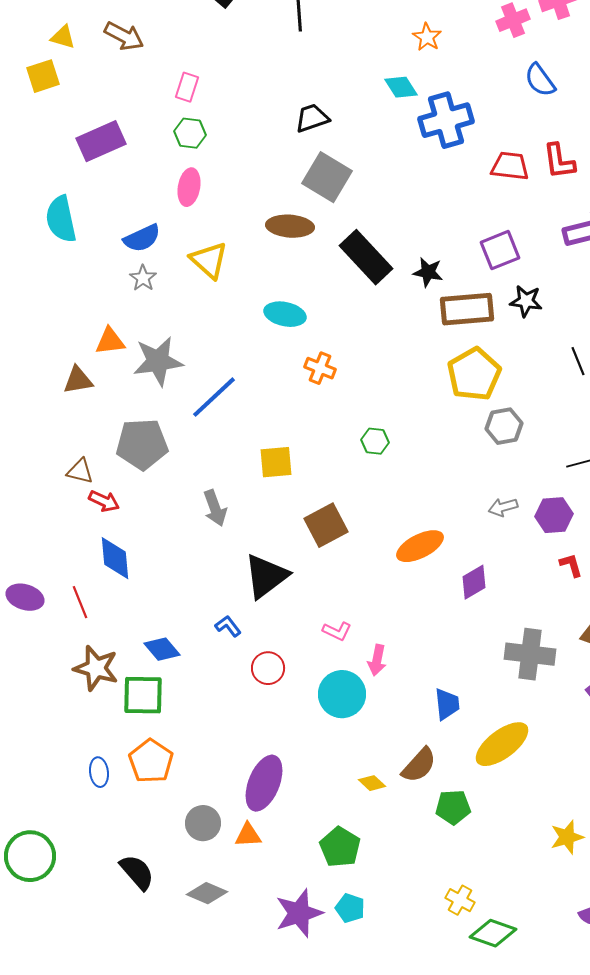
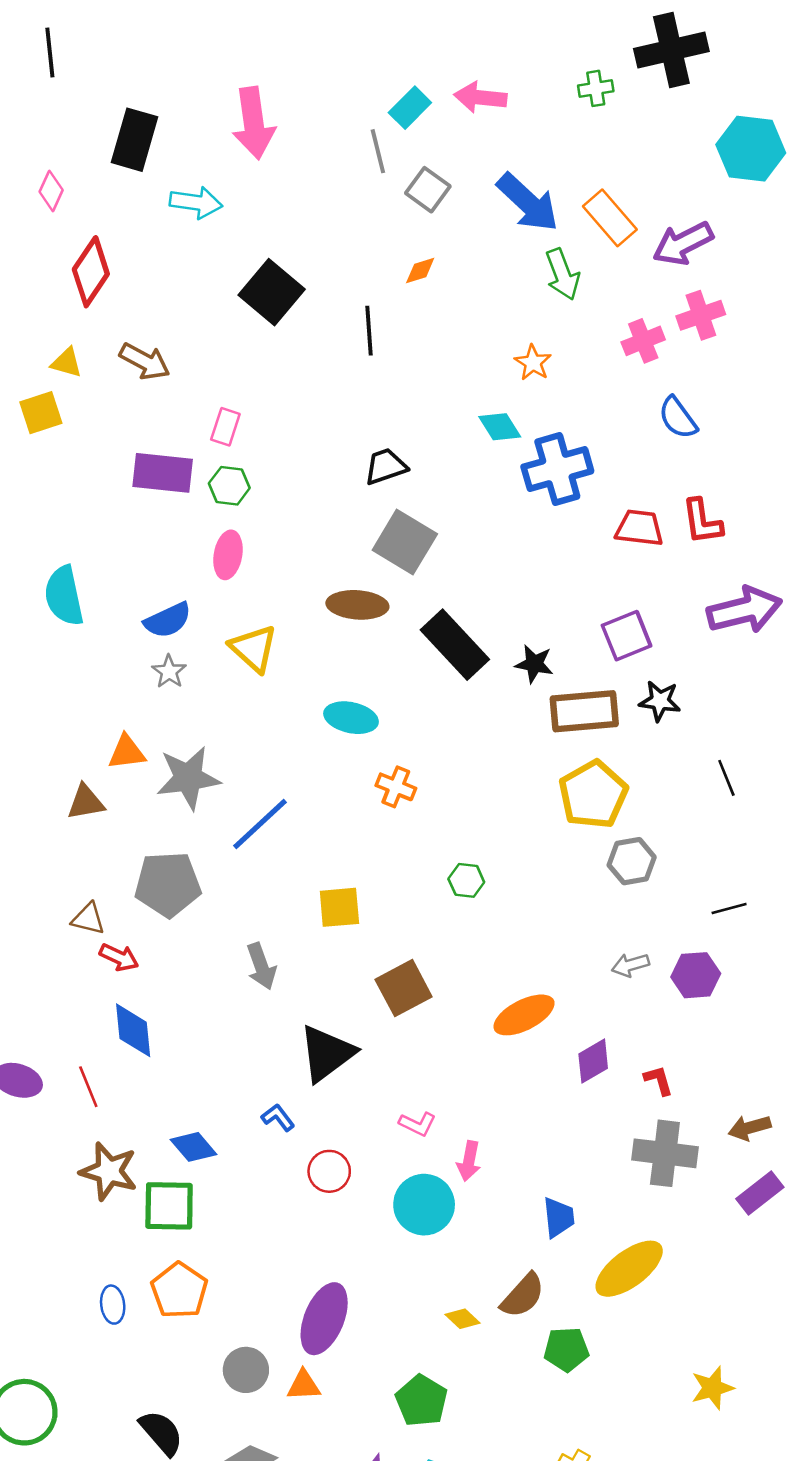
purple rectangle: (101, 141) -> (163, 473), moved, turned 30
red L-shape: (571, 565) -> (659, 1080), moved

